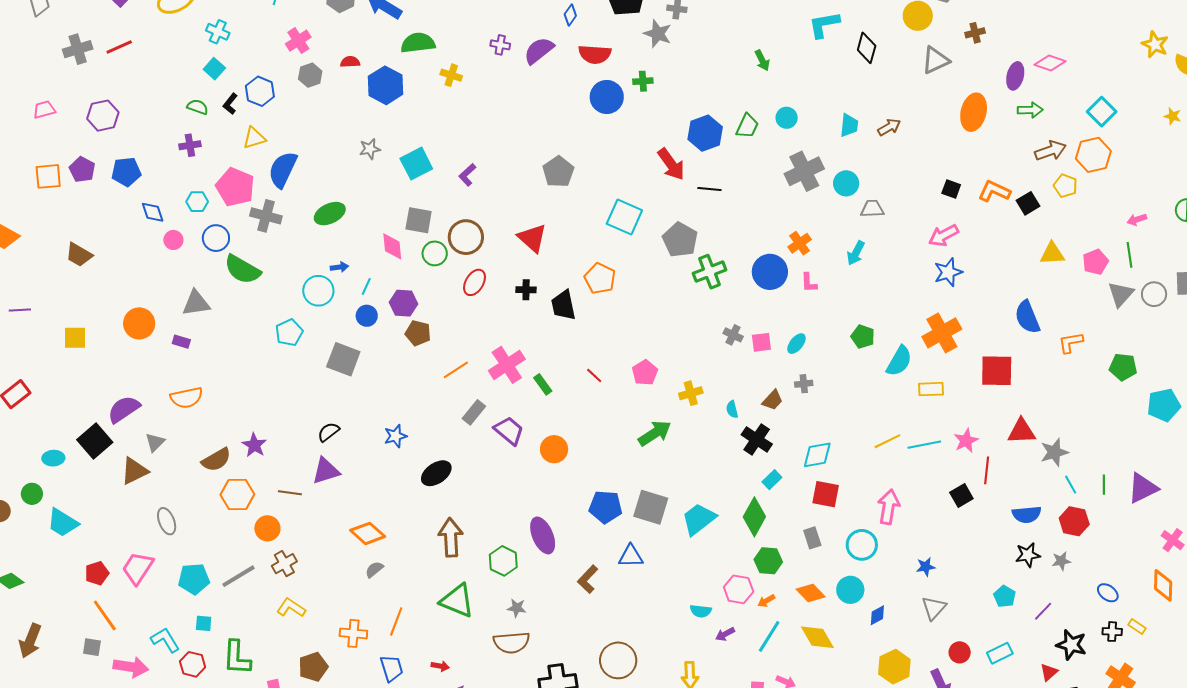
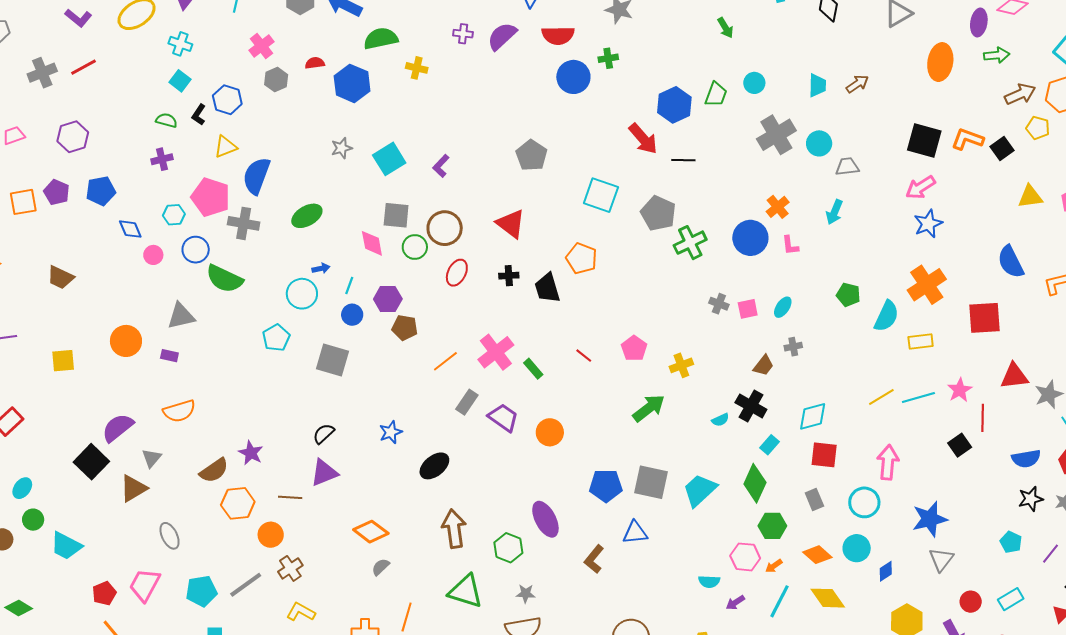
black square: (951, 189) -> (924, 140), size x1.8
cyan semicircle: (732, 409) -> (720, 420), moved, turned -96
cyan ellipse: (53, 458) -> (22, 488), moved, turned -45
blue star: (926, 567) -> (930, 519), size x1.8

